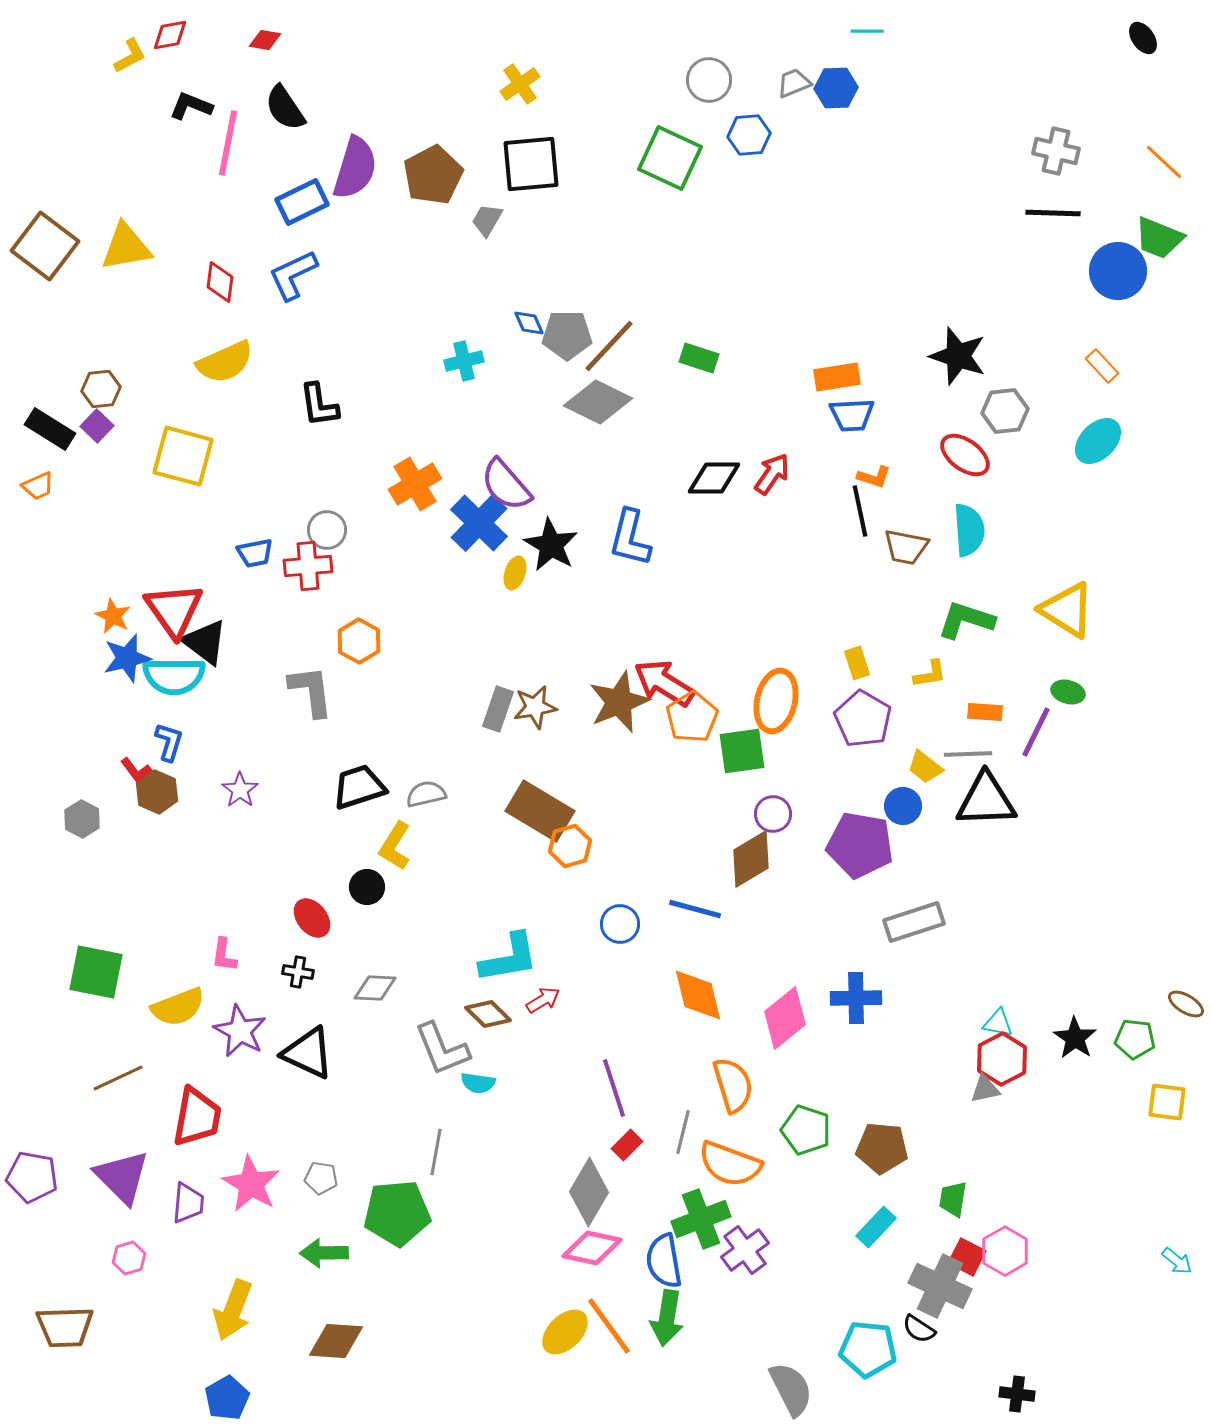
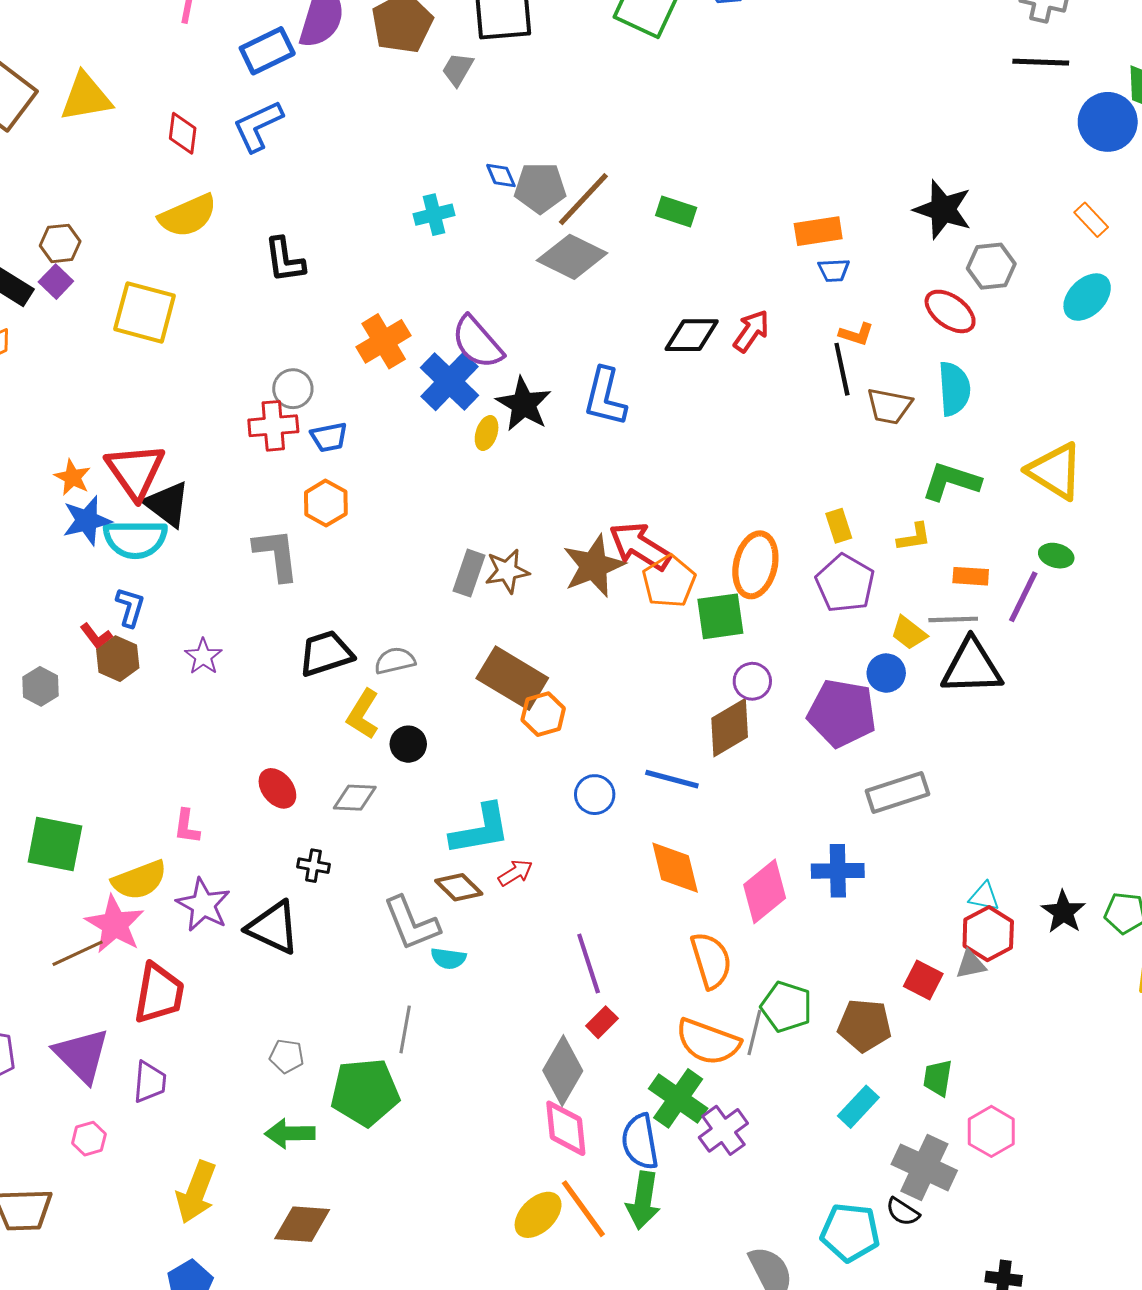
blue trapezoid: (852, 415) -> (834, 270), size x0.7
blue trapezoid: (255, 553) -> (329, 437), moved
black circle: (367, 887) -> (408, 744), moved
black cross: (298, 972) -> (313, 866), moved
gray diamond: (375, 988) -> (355, 798), moved
gray line: (683, 1132) -> (754, 1033), moved
pink star: (251, 1184) -> (115, 924), moved
green cross: (701, 1219) -> (678, 1098), turned -34
pink diamond: (592, 1248) -> (566, 1128), turned 72
red square: (967, 1257) -> (923, 980), moved

